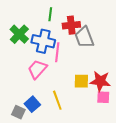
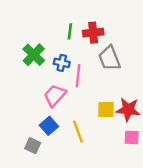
red cross: (71, 25) -> (93, 33), moved
blue cross: (43, 41) -> (62, 63), size x0.6
pink square: (103, 97) -> (132, 137), moved
blue square: (32, 104) -> (49, 126), moved

